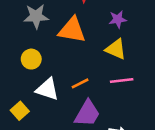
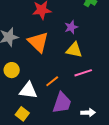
orange triangle: (72, 30) -> (38, 42), turned 45
yellow square: (20, 111) -> (22, 114), moved

